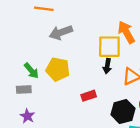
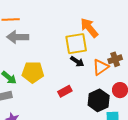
gray arrow: (61, 32) -> (18, 37), moved, turned 30
black arrow: (107, 66) -> (77, 62), turned -56

